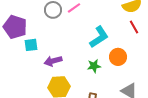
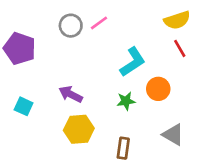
cyan square: (31, 45) -> (24, 106), moved, turned 32
purple arrow: (53, 61) -> (71, 94), turned 42

